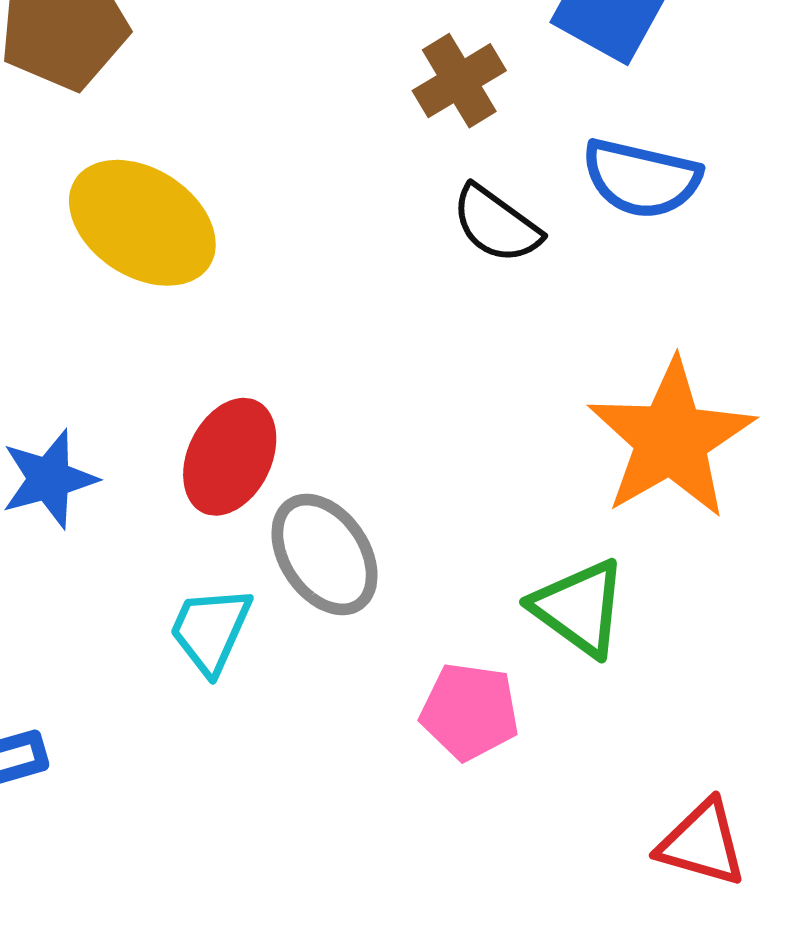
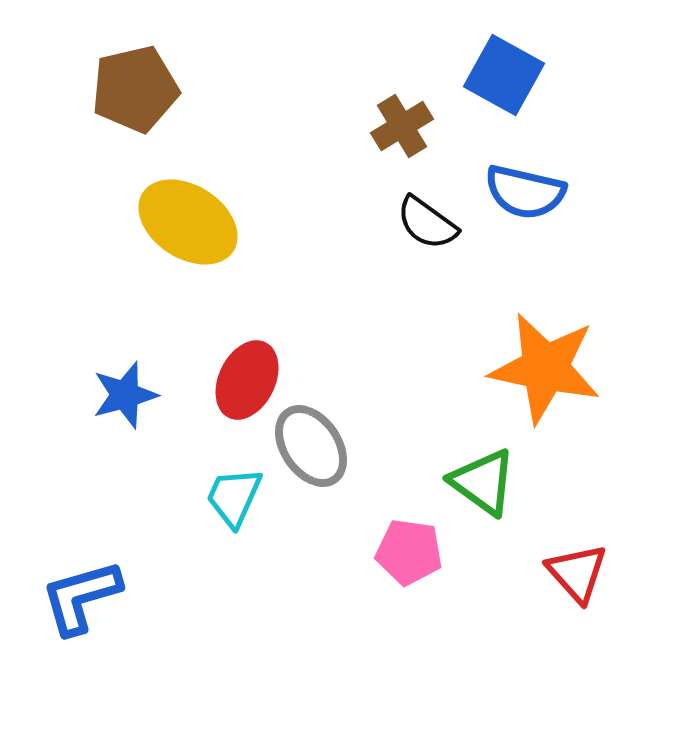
orange star: (671, 439) -> (545, 368), turned -30
red triangle: (702, 843) -> (577, 573), moved, turned 32

